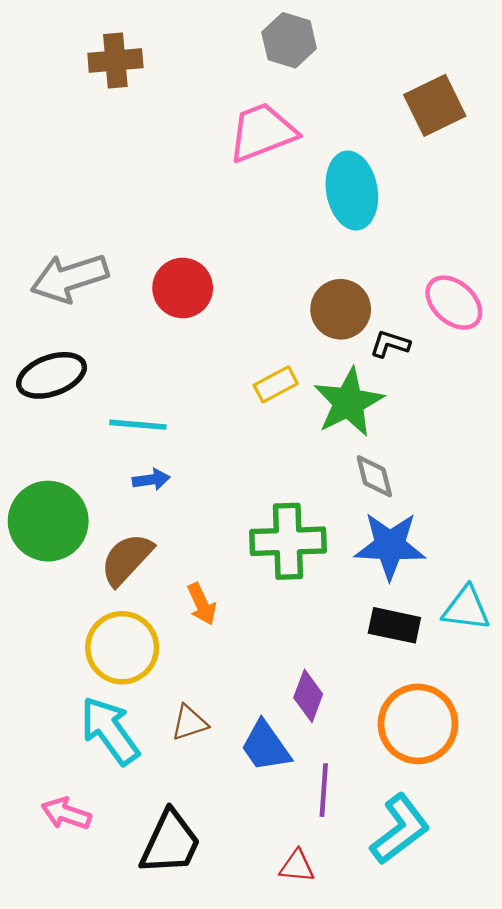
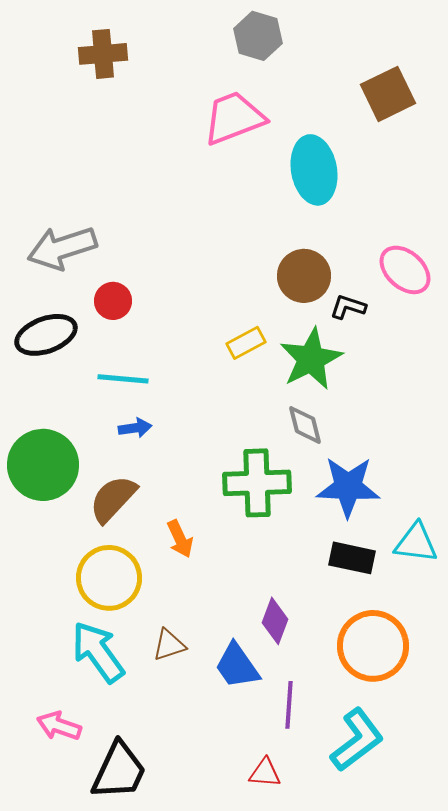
red circle: (183, 288) -> (113, 301), moved, size x0.7
gray diamond: (374, 476) -> (305, 425), moved
black trapezoid: (170, 843) -> (119, 771), moved

